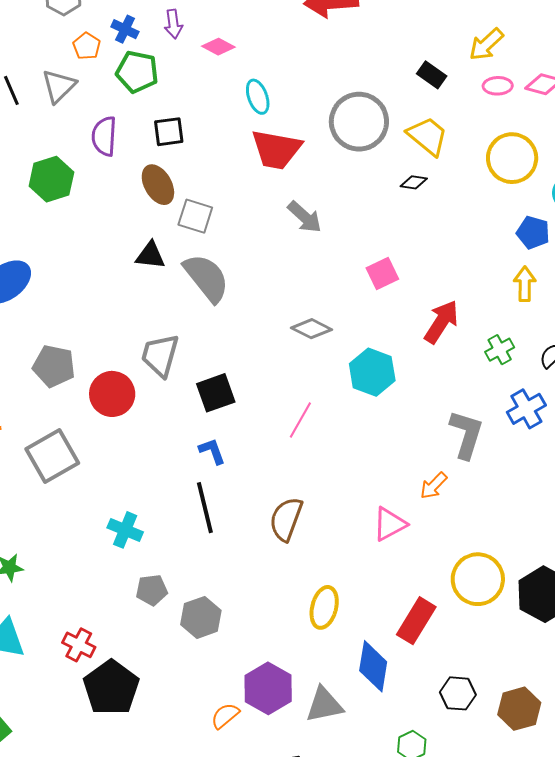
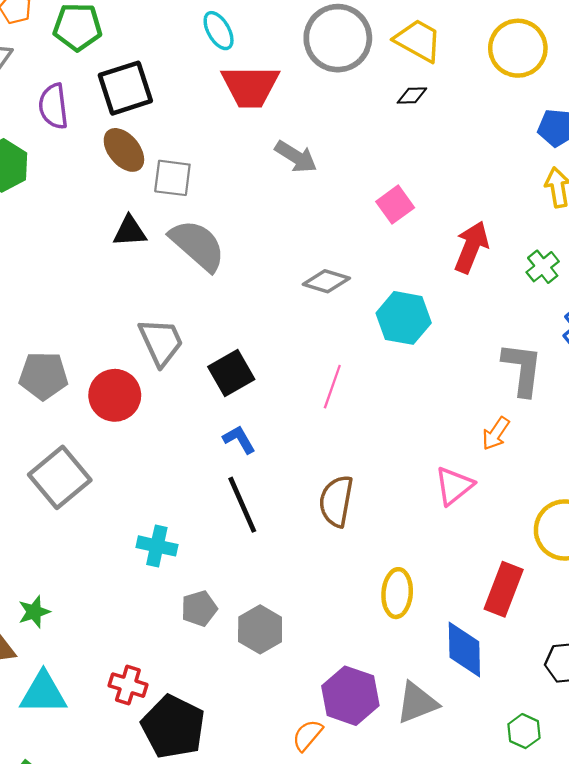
black square: (169, 132) -> (125, 88), size x1.5
gray trapezoid: (160, 355) -> (161, 342), turned 150

